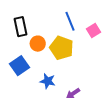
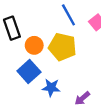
blue square: (19, 66) -> (29, 71), moved

